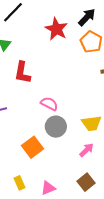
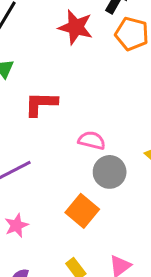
red L-shape: (22, 73) -> (41, 104), turned 95

